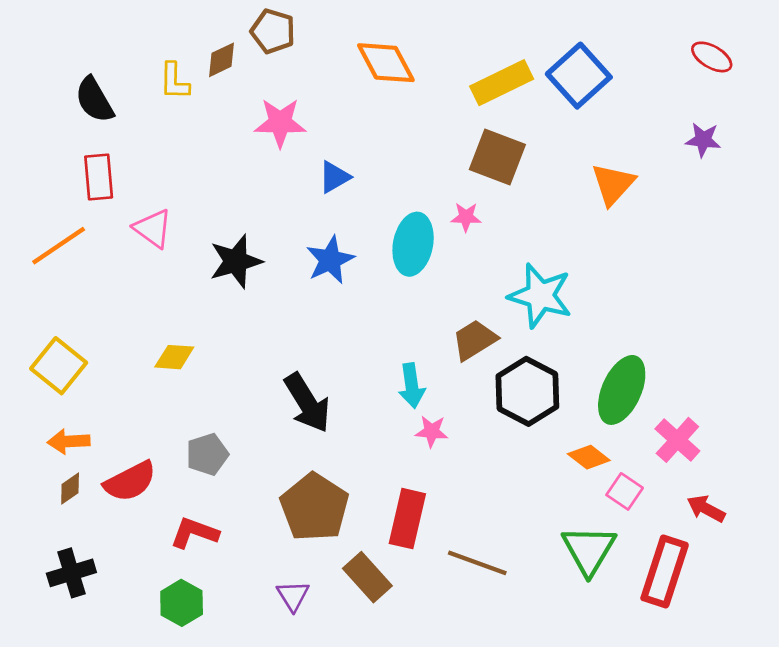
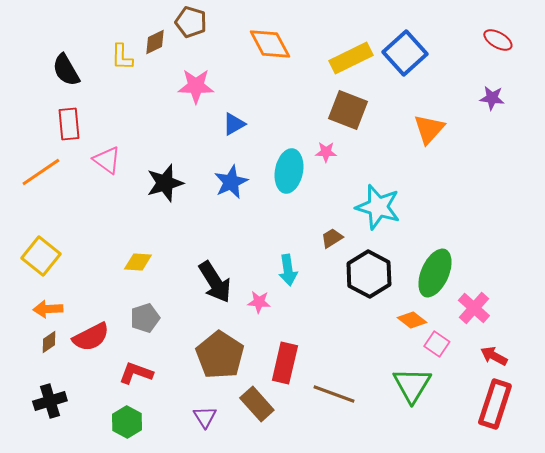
brown trapezoid: (474, 340) -> (332, 238), size x0.7
yellow diamond: (174, 357) -> (138, 262), moved
pink star: (432, 431) -> (259, 302), moved
red rectangle: (665, 571) -> (495, 404), moved

